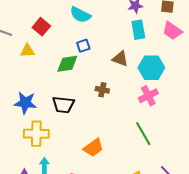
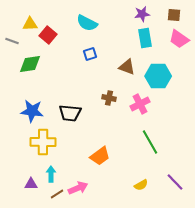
yellow triangle: (27, 51) -> (30, 24), moved
green diamond: (67, 64) -> (30, 64), moved
pink cross: (148, 96) -> (140, 104), moved

